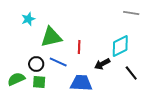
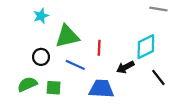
black circle: (36, 64) -> (41, 57), moved

